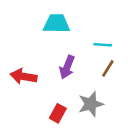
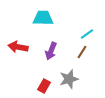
cyan line: (103, 45) -> (87, 34), moved, turned -40
red arrow: (23, 76) -> (18, 47), moved

